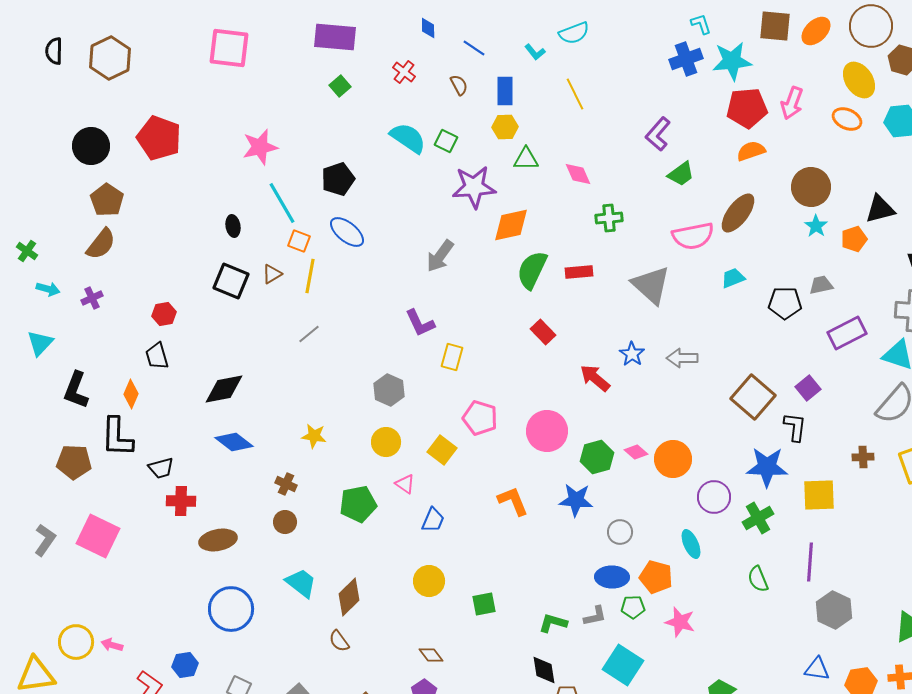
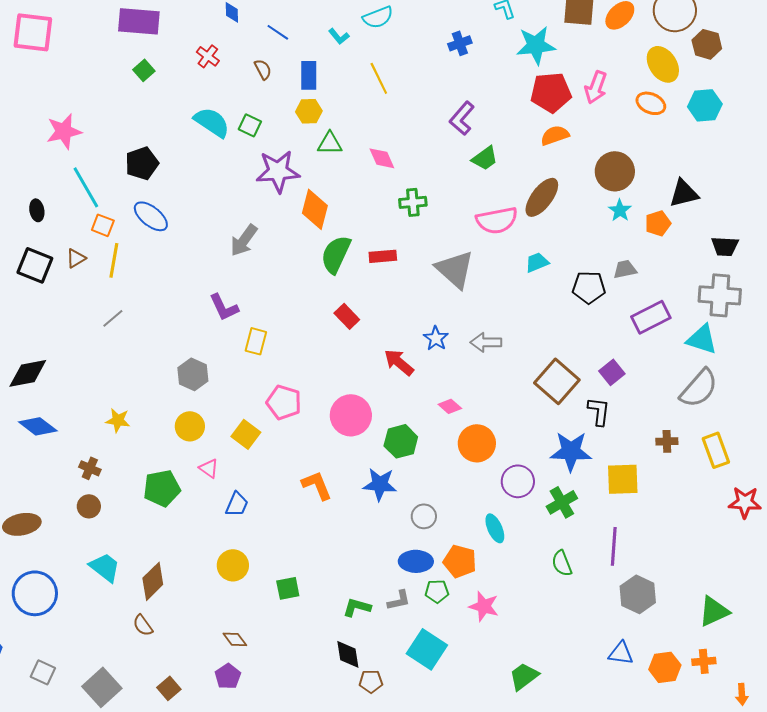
blue cross: (686, 59) -> (460, 43), moved, size x0.7
orange diamond: (511, 225) -> (315, 209), turned -63
pink diamond: (636, 452) -> (450, 406), moved

